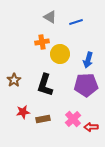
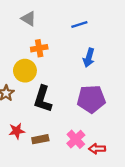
gray triangle: (50, 17) -> (29, 19), moved
yellow circle: (60, 54) -> (25, 71), moved
blue arrow: (88, 60) -> (89, 58), moved

